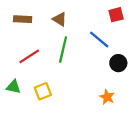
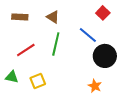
red square: (116, 15) -> (103, 13), turned -32
black circle: (118, 63) -> (105, 56), size x1.5

